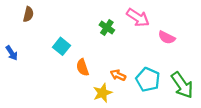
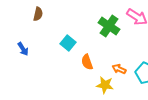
green cross: (107, 28) -> (109, 26), size x1.5
yellow star: (102, 93) -> (105, 85), turned 30

